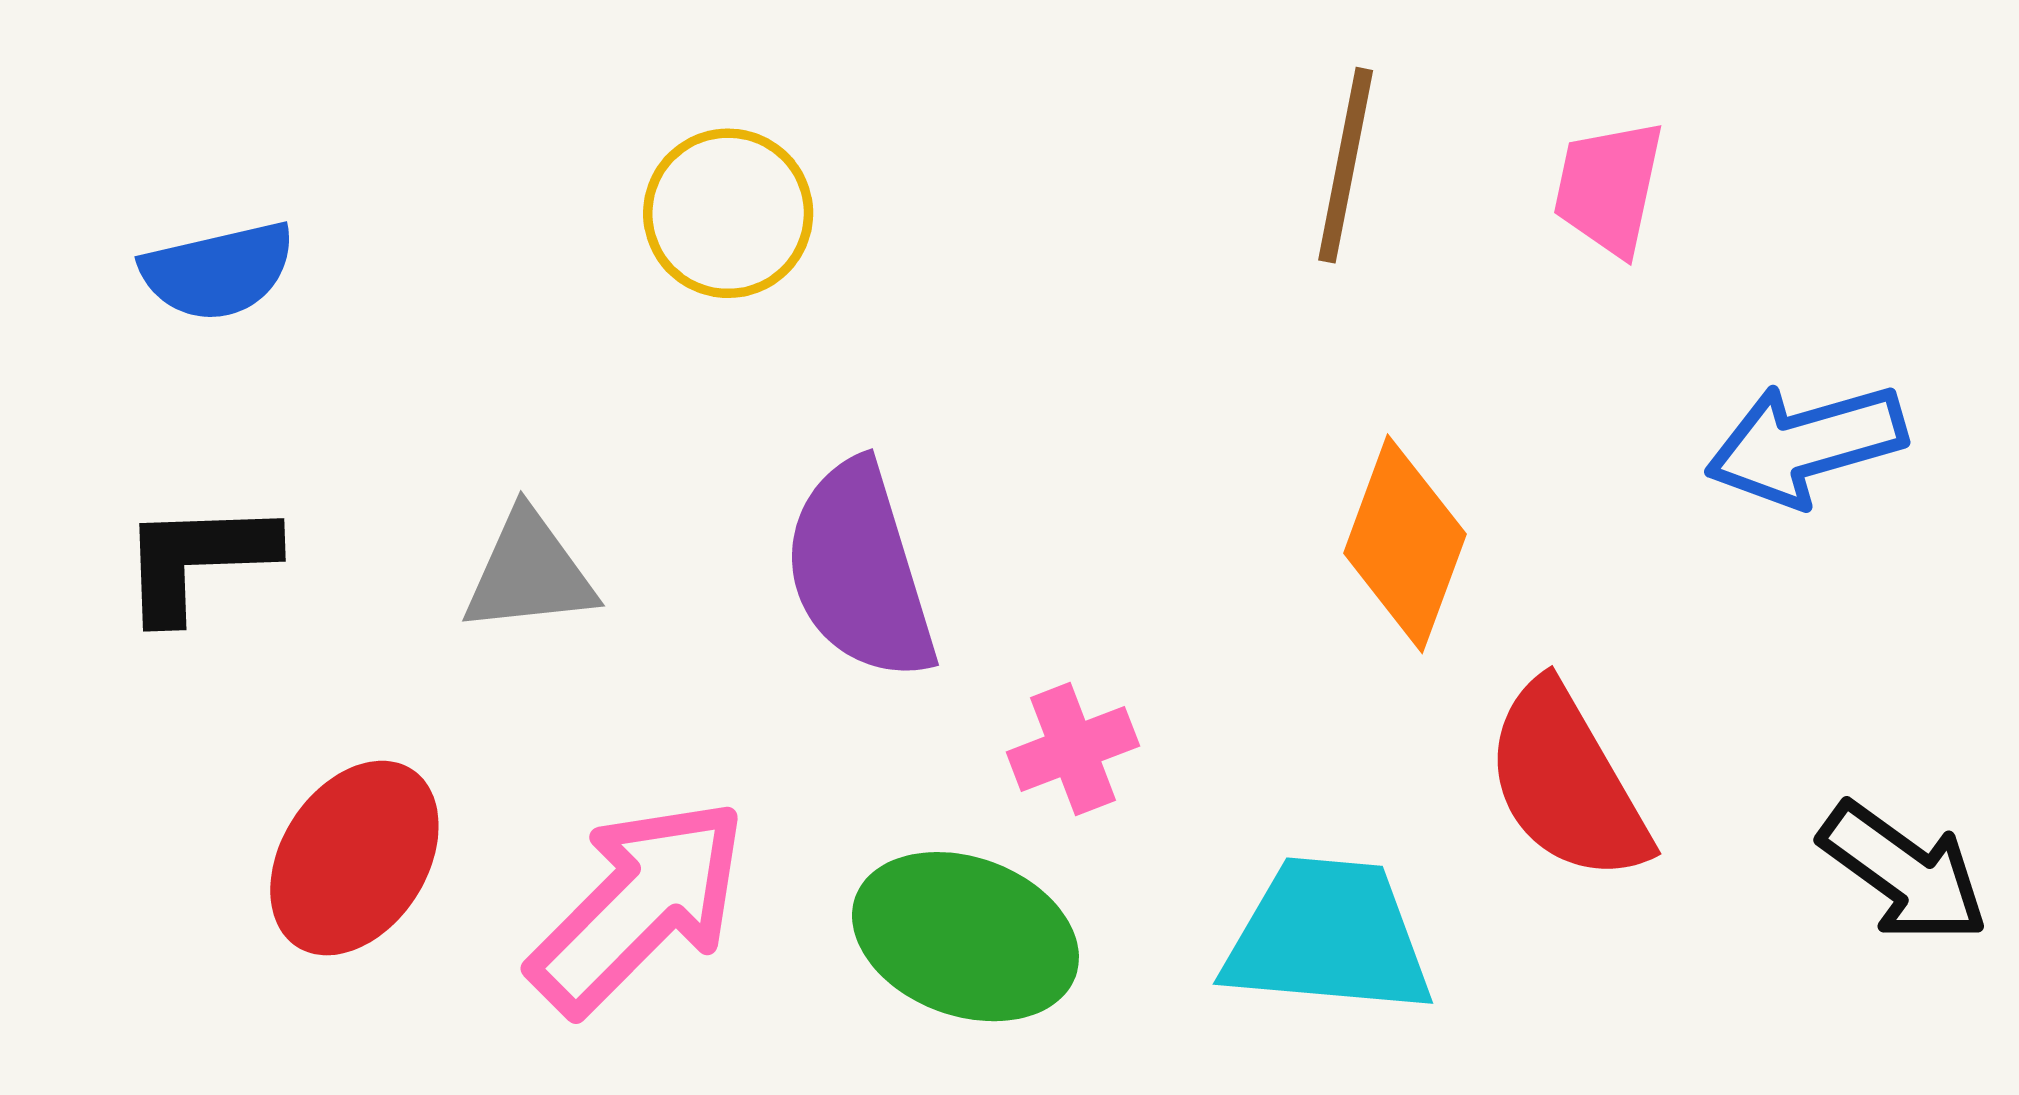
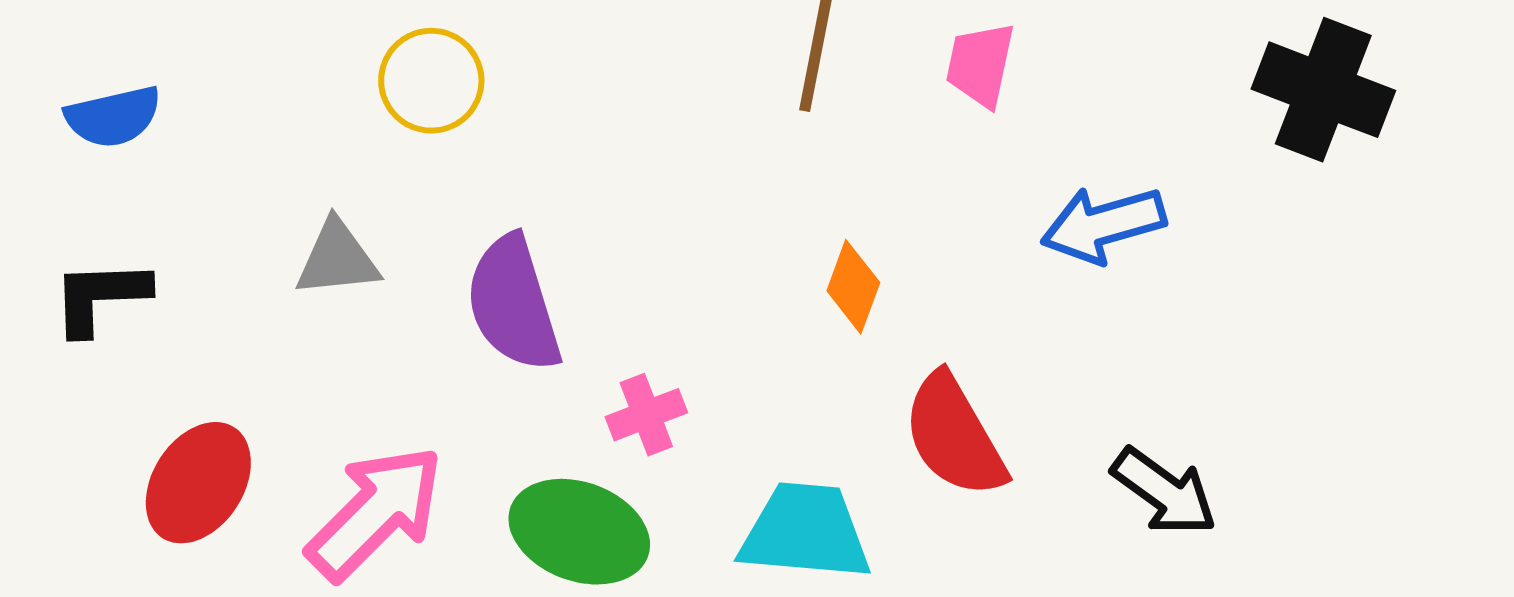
orange diamond: (1405, 544) -> (853, 287), size x0.7
gray triangle: (529, 573) -> (337, 259), moved

